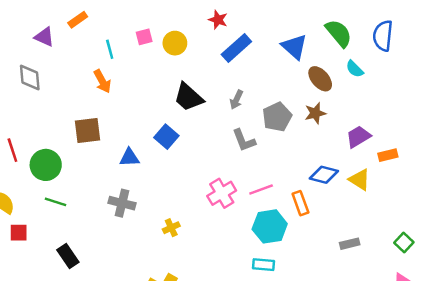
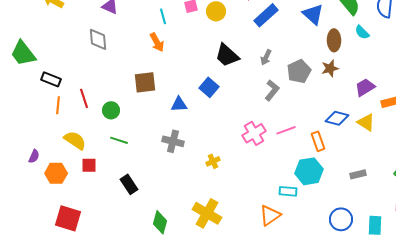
brown ellipse: (320, 79) -> (334, 40), turned 40
gray L-shape: (244, 140) -> (272, 90), turned -120
green circle: (46, 165) -> (111, 110), size x0.7
cyan hexagon: (270, 226) -> (309, 171), moved

